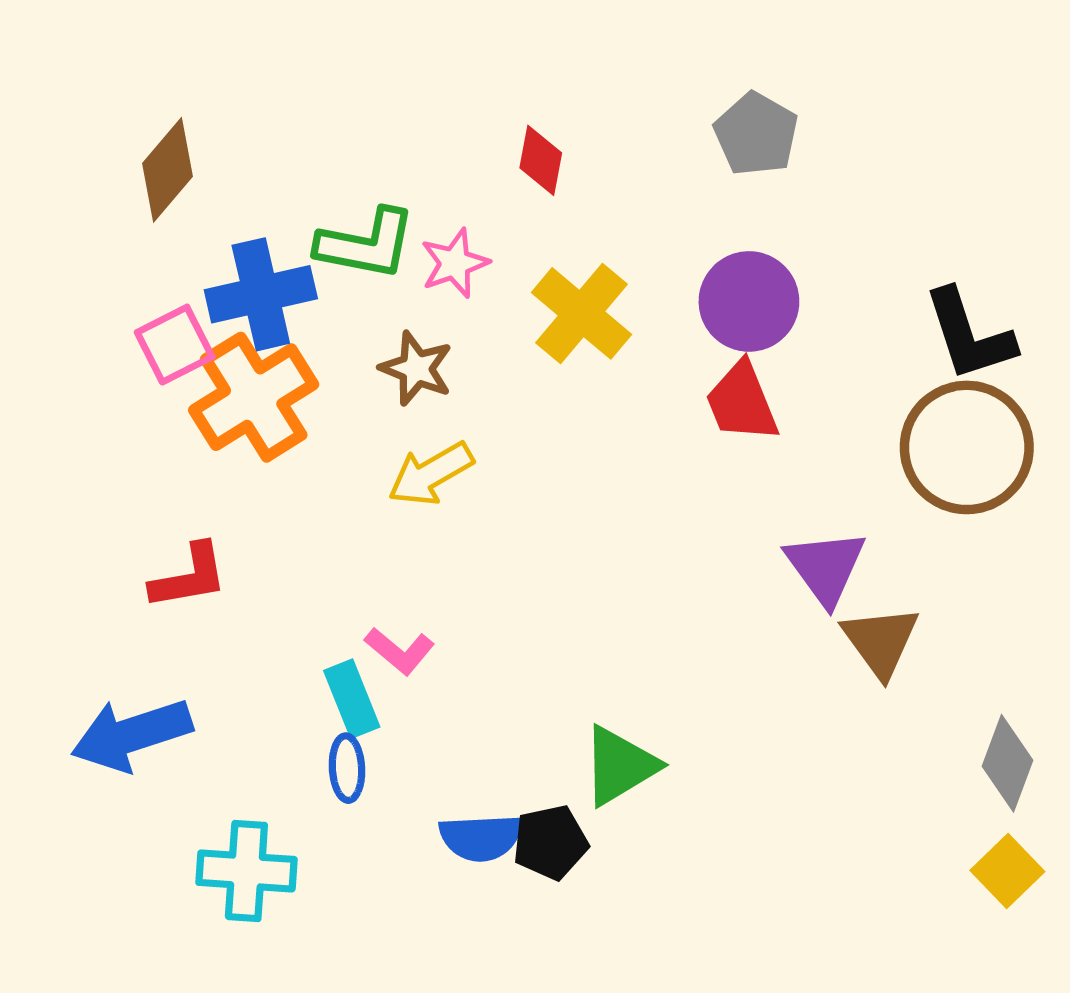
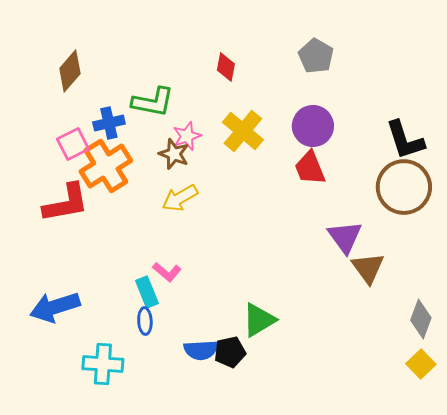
pink star: (455, 263) -> (187, 136), moved
blue cross: (261, 294) -> (109, 123), size x0.7
red L-shape: (189, 577) -> (66, 203), moved, size x1.4

